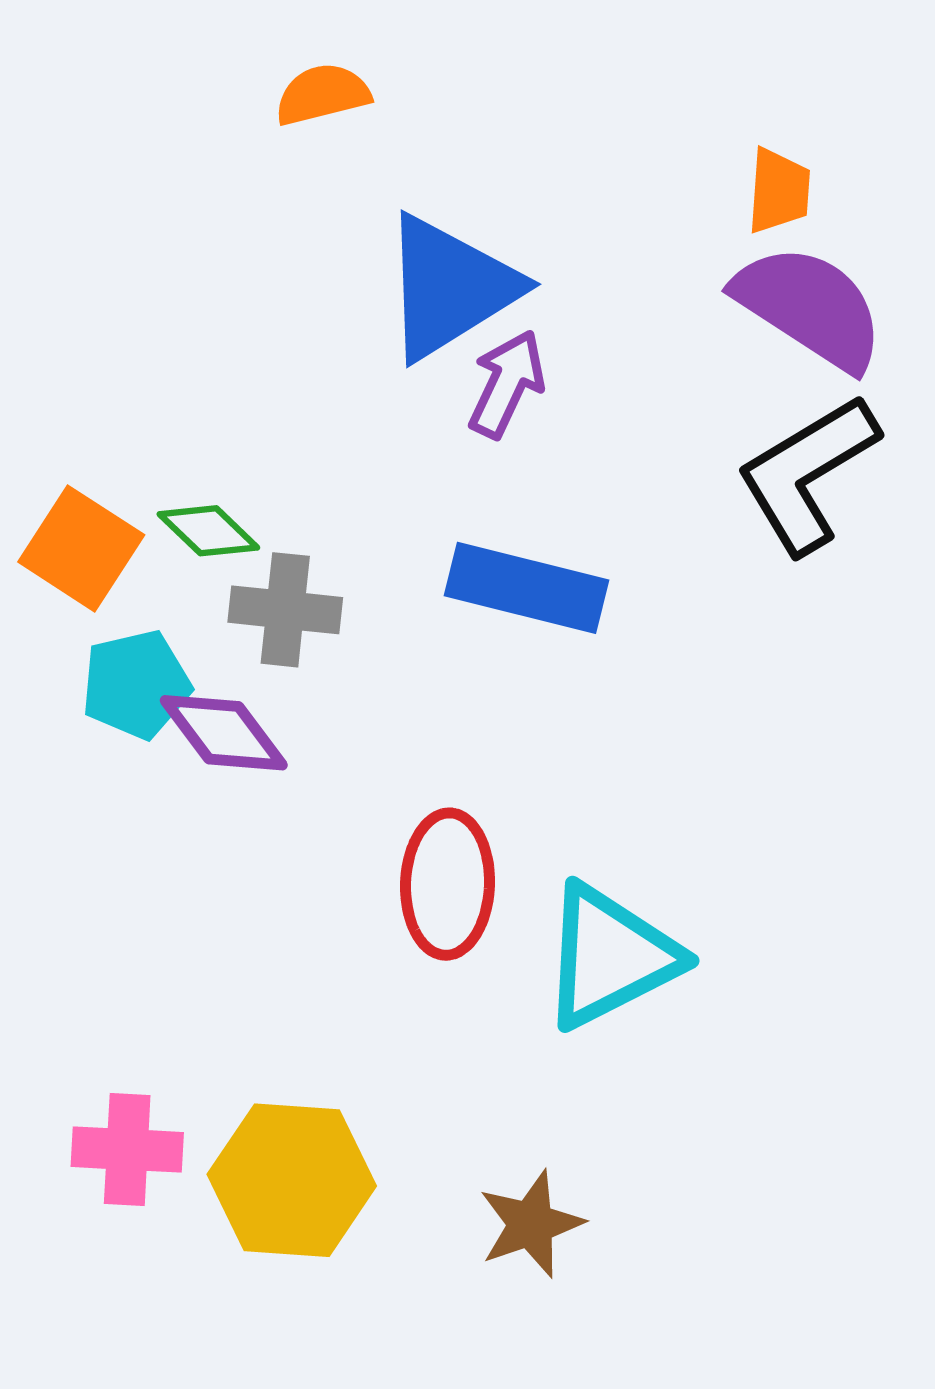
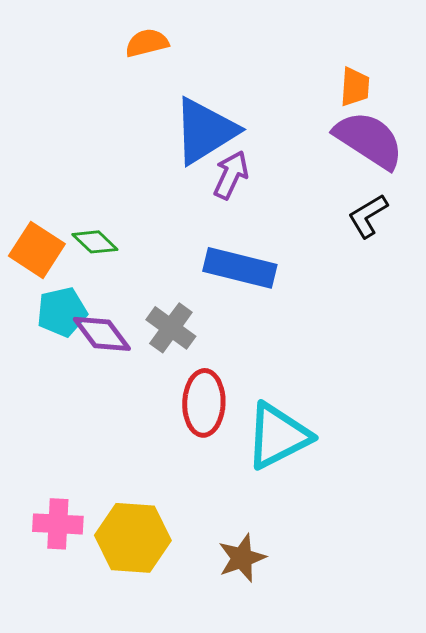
black L-shape: (807, 474) -> (368, 216), size x0.6
gray cross: (285, 610) -> (171, 328), moved, turned 30

